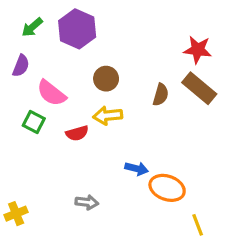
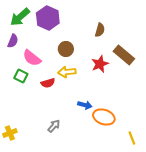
green arrow: (32, 27) -> (20, 17), size x1.5
red star: (198, 50) -> (100, 64), moved, turned -30
brown semicircle: (161, 95) -> (100, 30), moved
gray arrow: (87, 202) -> (54, 126), turned -56
yellow line: (198, 225) -> (132, 138), moved

